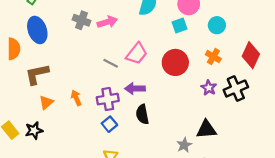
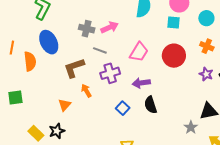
cyan square: (179, 26) -> (174, 23), turned 32
gray line: (111, 63) -> (100, 50), moved
brown L-shape: (37, 74) -> (74, 68), moved
orange arrow: (76, 98) -> (86, 91), moved
purple cross: (108, 99) -> (110, 73), moved
blue square: (109, 124) -> (123, 108), moved

